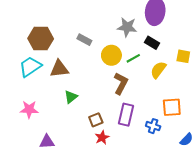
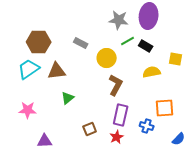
gray star: (127, 27) -> (119, 20), moved
green line: (133, 58) -> (128, 41), moved
yellow semicircle: (158, 70) -> (152, 72), turned 42
brown square: (96, 120) -> (90, 129), moved
red star: (102, 138) -> (117, 137), moved

